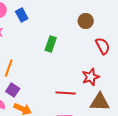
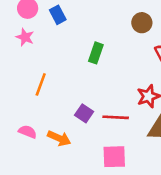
purple square: (13, 90) -> (84, 113), moved

